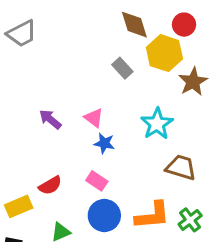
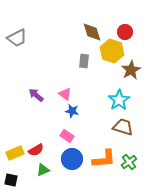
gray rectangle: (122, 68) -> (84, 61), turned 48
cyan star: (157, 124) -> (119, 100), moved
red semicircle: (50, 185) -> (36, 150), moved

